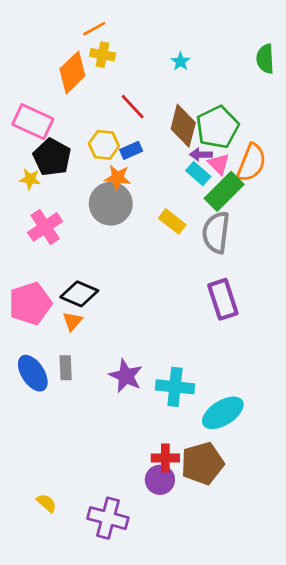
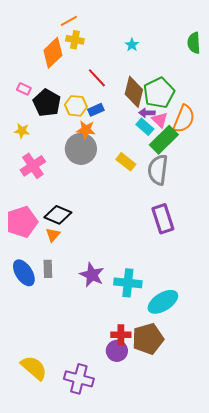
pink rectangle: (33, 122) -> (24, 89), size x0.5
black pentagon: (52, 157) -> (47, 103), moved
yellow semicircle: (46, 503) -> (34, 368), size x1.8

